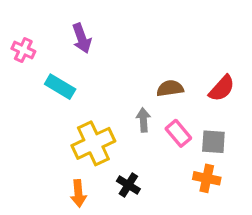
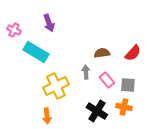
cyan rectangle: (60, 87) -> (36, 52), size x1.4
black cross: (128, 185) -> (97, 111), moved, size x1.5

